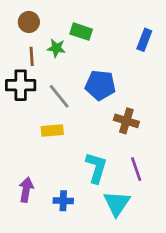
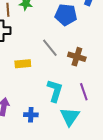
blue pentagon: (100, 85) -> (66, 15), moved
gray line: (59, 96) -> (50, 48), moved

